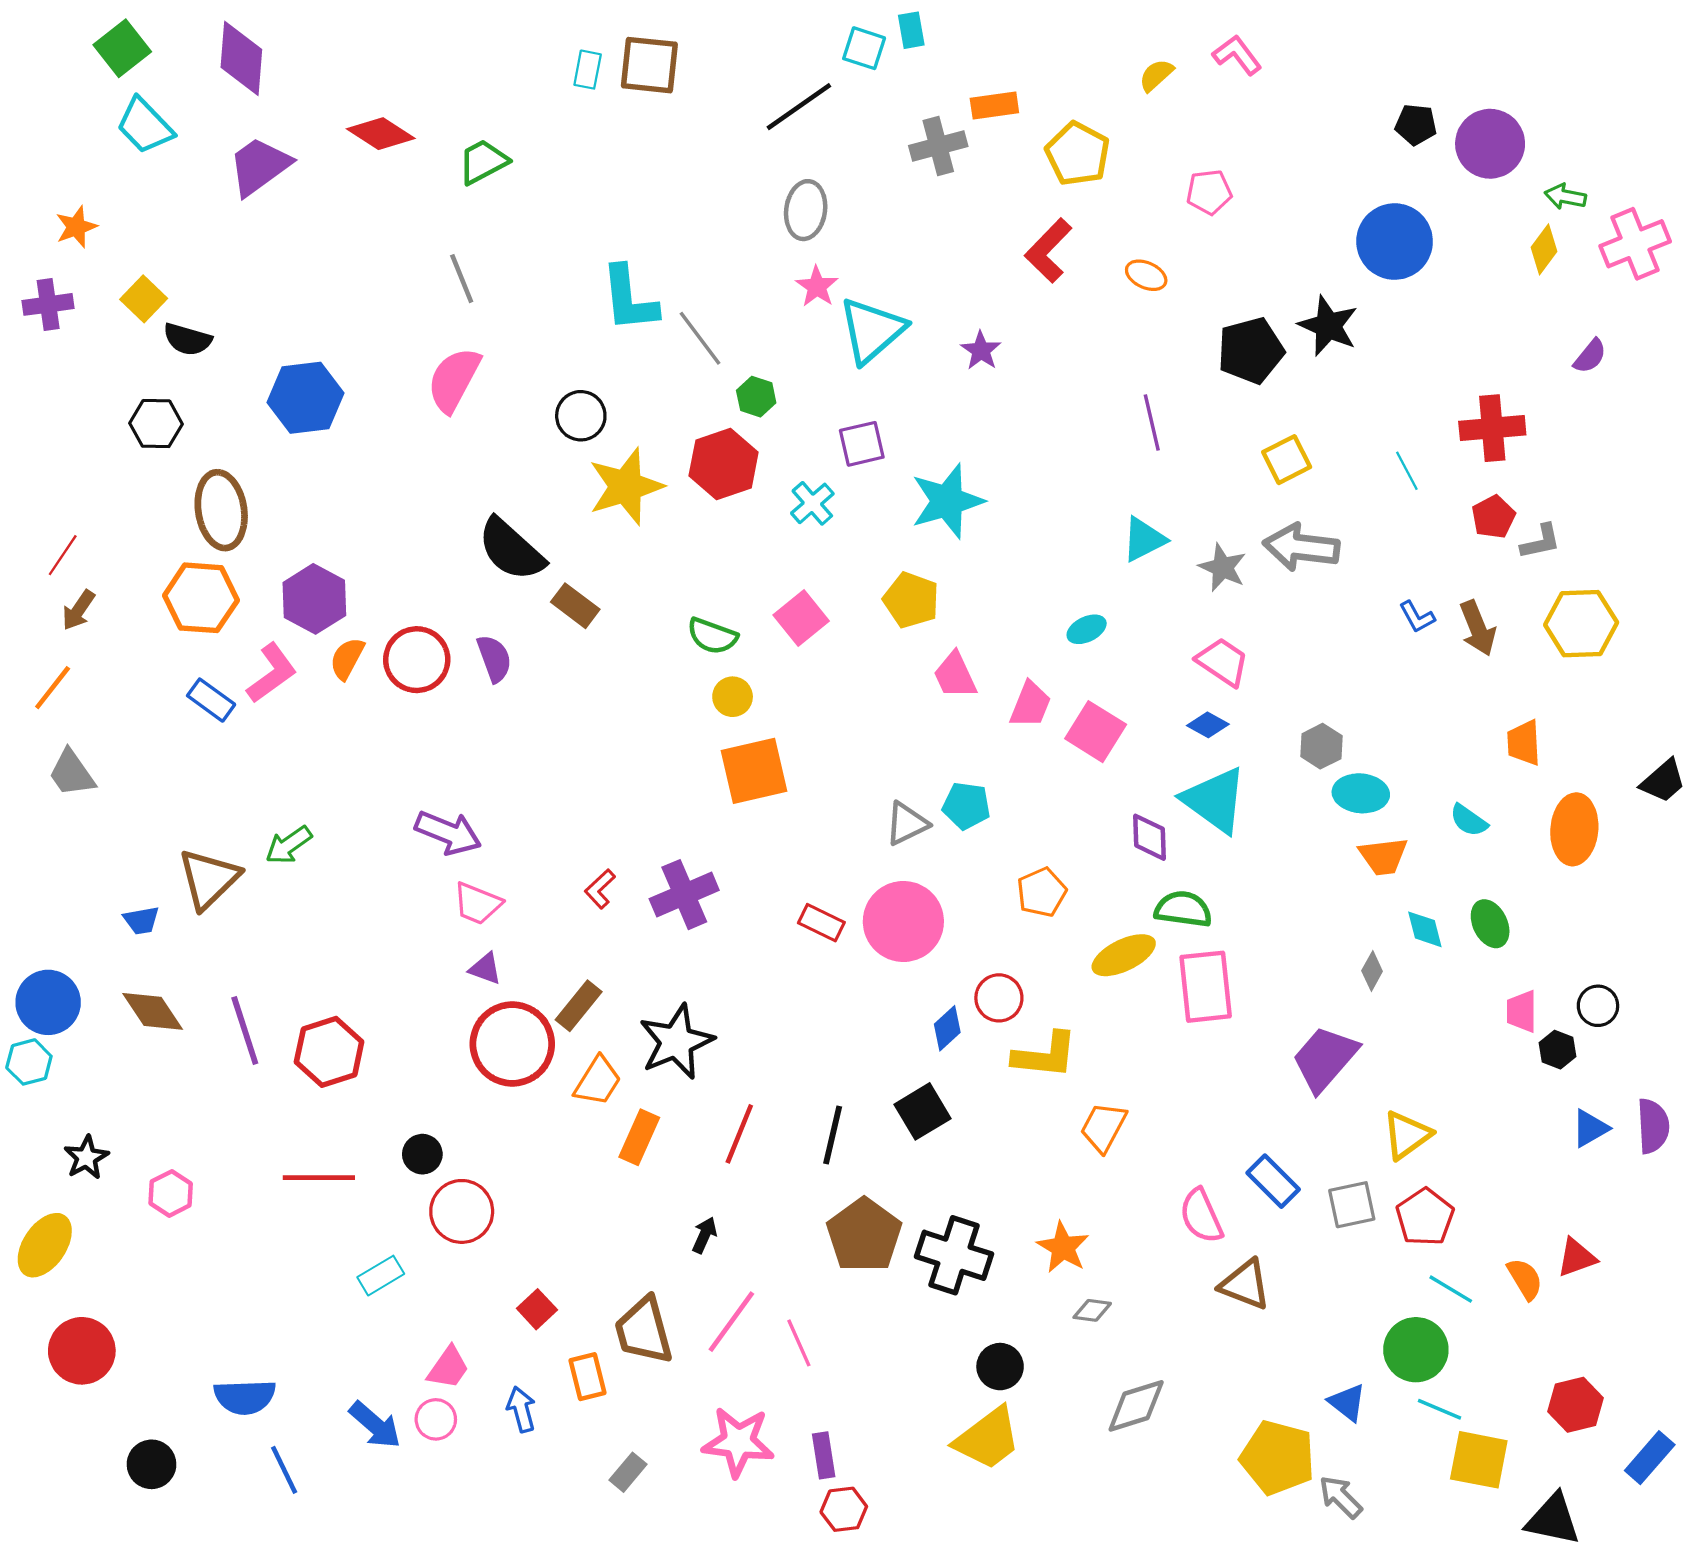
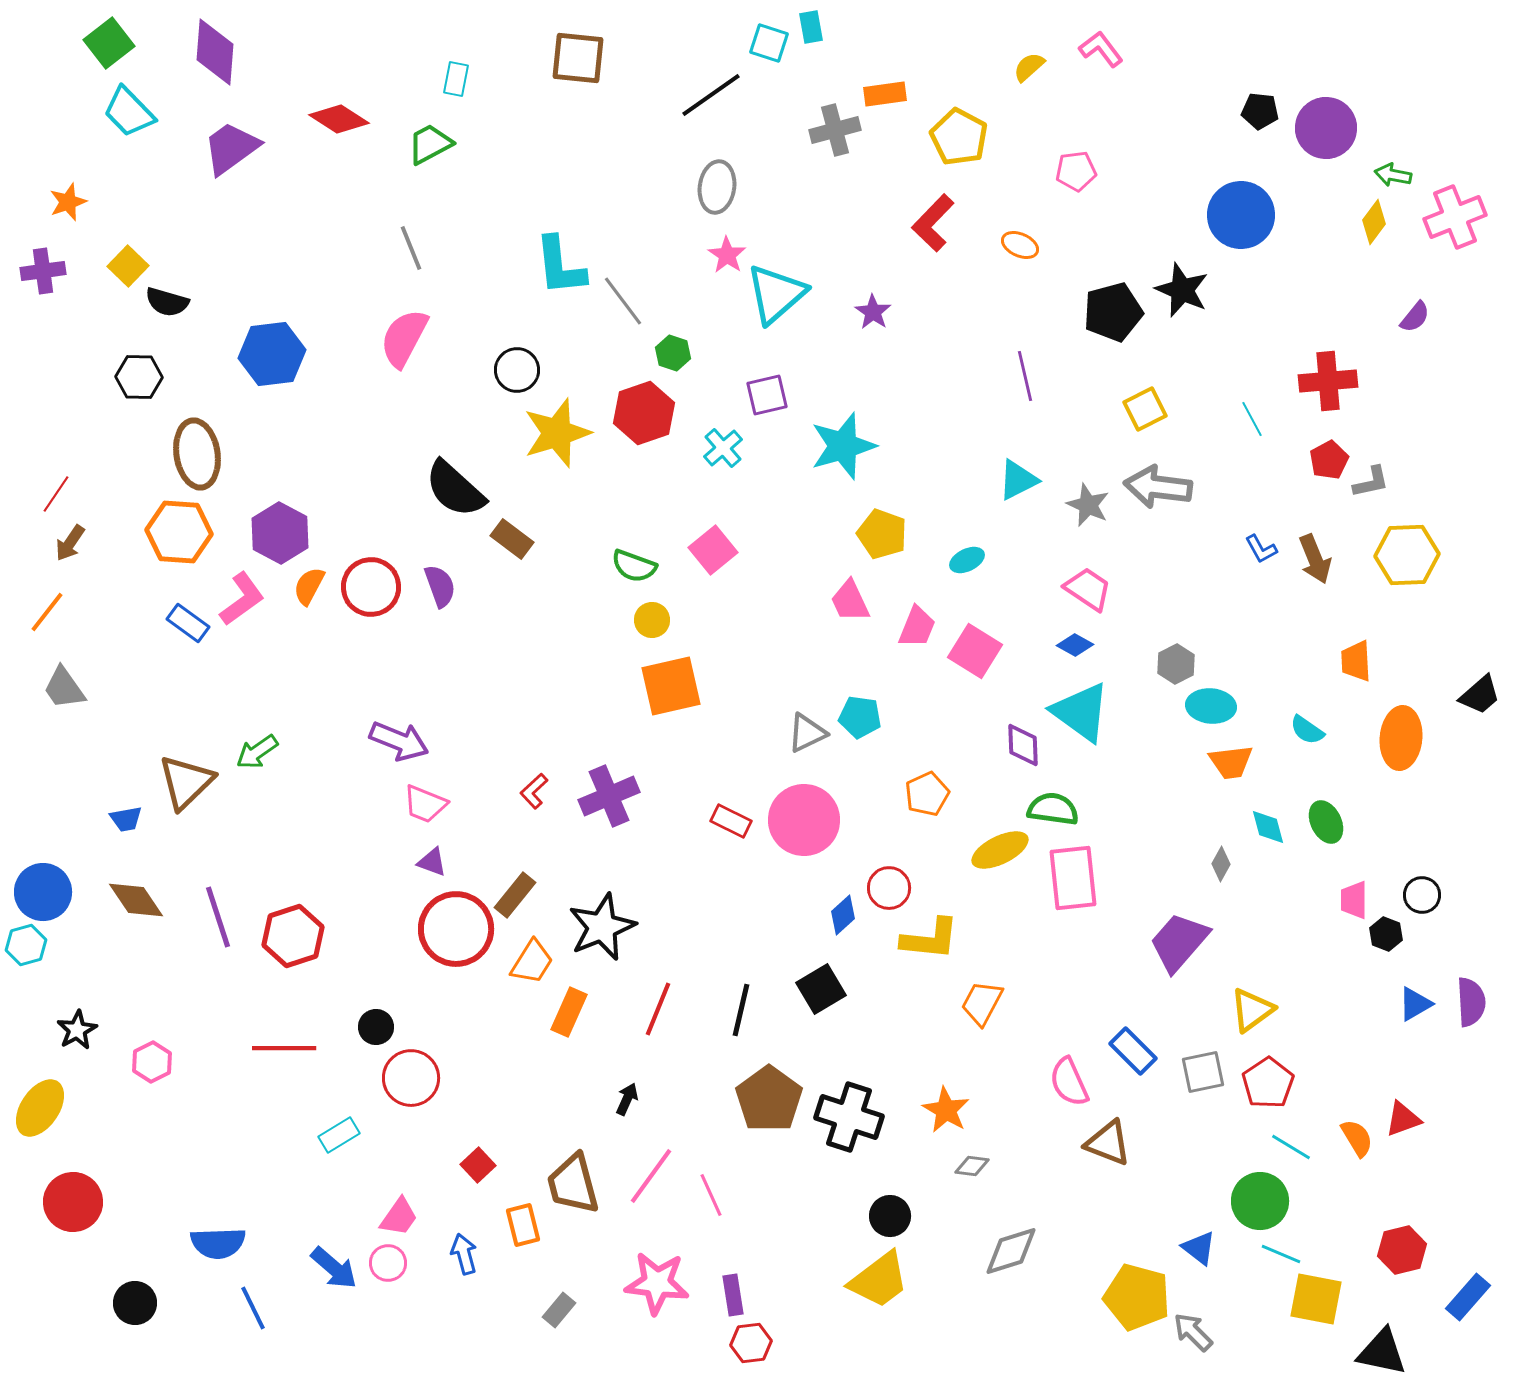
cyan rectangle: (588, 70) -> (456, 79), moved
yellow pentagon: (911, 600) -> (882, 534), moved

